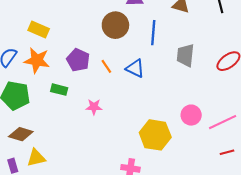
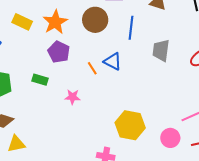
orange star: (37, 60) -> (55, 22), moved, turned 30
orange line: (106, 66) -> (92, 68), moved
pink circle: (191, 115) -> (170, 138), moved

